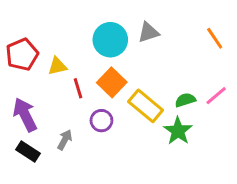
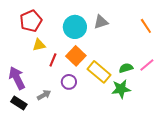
red pentagon: (22, 54) -> (31, 21), moved
red line: (78, 88) -> (53, 60), turned 40
green star: (178, 131) -> (121, 89), turned 30
gray arrow: (65, 140) -> (44, 95), turned 32

